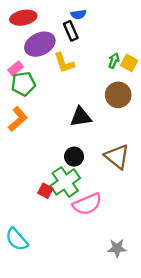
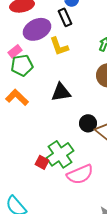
black triangle: (81, 117) -> (61, 92), moved
orange L-shape: (18, 119) -> (17, 97), turned -95
black circle: (74, 157) -> (88, 123), moved

